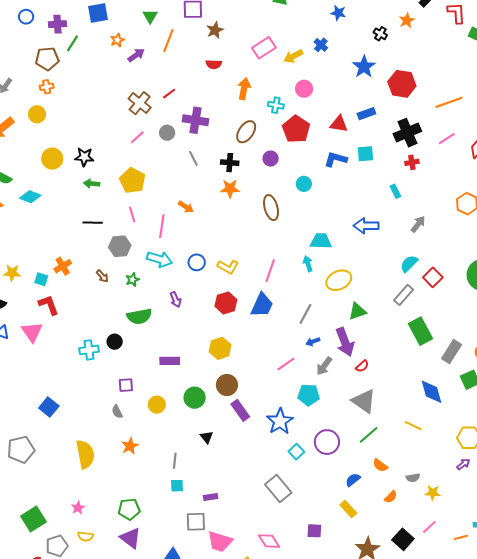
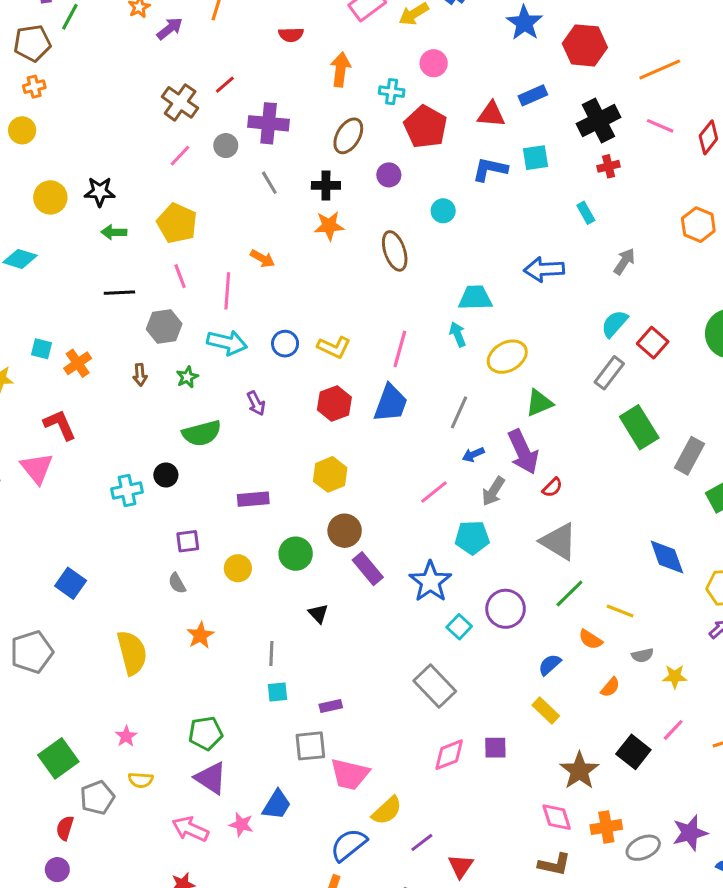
pink line: (447, 139) -> (660, 126), turned 60
brown arrow: (102, 276) -> (140, 375), turned 40
cyan square: (41, 279) -> (42, 349), moved
blue diamond: (432, 392) -> (667, 557), moved
yellow line: (413, 426) -> (620, 611), moved
pink diamond: (269, 541) -> (449, 755), moved, turned -75

